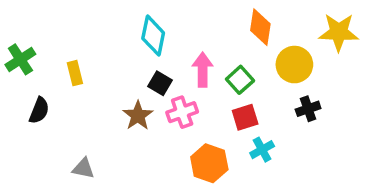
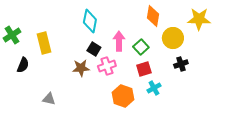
yellow rectangle: (75, 73) -> (44, 43), size x1.5
brown star: (138, 116) -> (81, 68), turned 30

